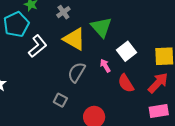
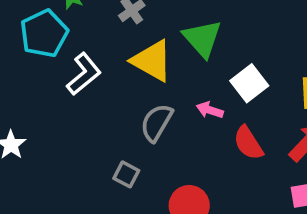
pink arrow: (105, 66) -> (210, 110), turned -40

